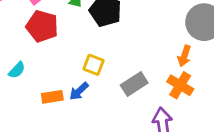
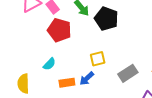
yellow square: (94, 65) -> (98, 59), turned -35
cyan semicircle: (17, 70) -> (49, 64), moved

